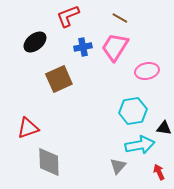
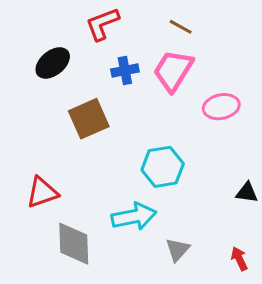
cyan hexagon: (133, 111) -> (163, 167), moved
cyan arrow: (140, 145) -> (134, 217), moved

